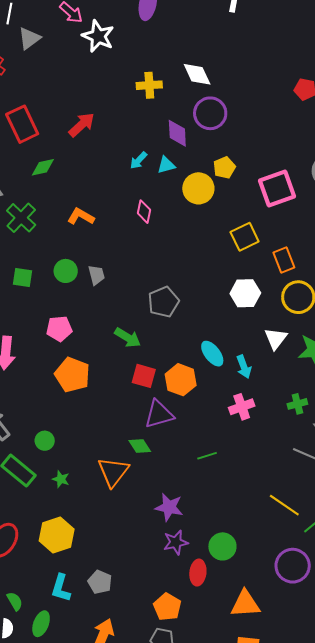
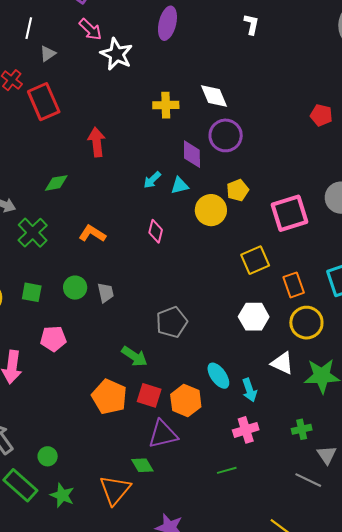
gray triangle: (29, 38) -> (48, 54), size x0.7
red rectangle: (22, 124) -> (44, 102), moved
red arrow: (82, 125) -> (97, 142), turned -56
pink pentagon: (59, 329) -> (53, 339), moved
white triangle: (276, 339) -> (282, 363), turned -45
orange pentagon: (72, 375) -> (109, 397), moved
green line: (207, 456) -> (227, 470), moved
green star: (61, 479) -> (62, 495), size x1.4

